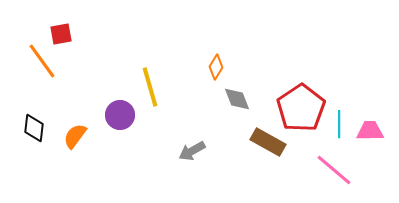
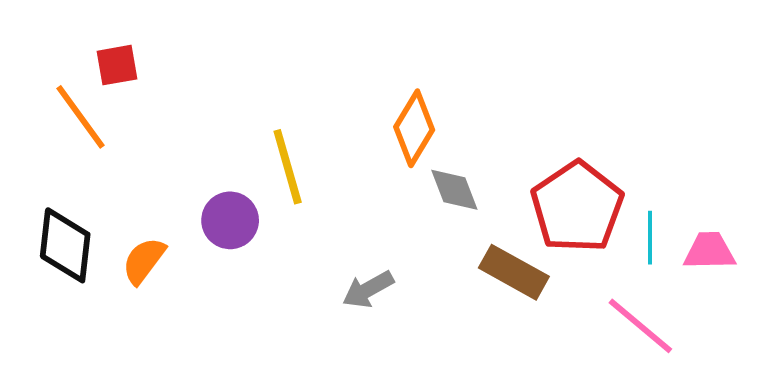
orange diamond: (216, 67) -> (414, 128), size x1.5
black diamond: (34, 128) -> (65, 245), size x1.4

